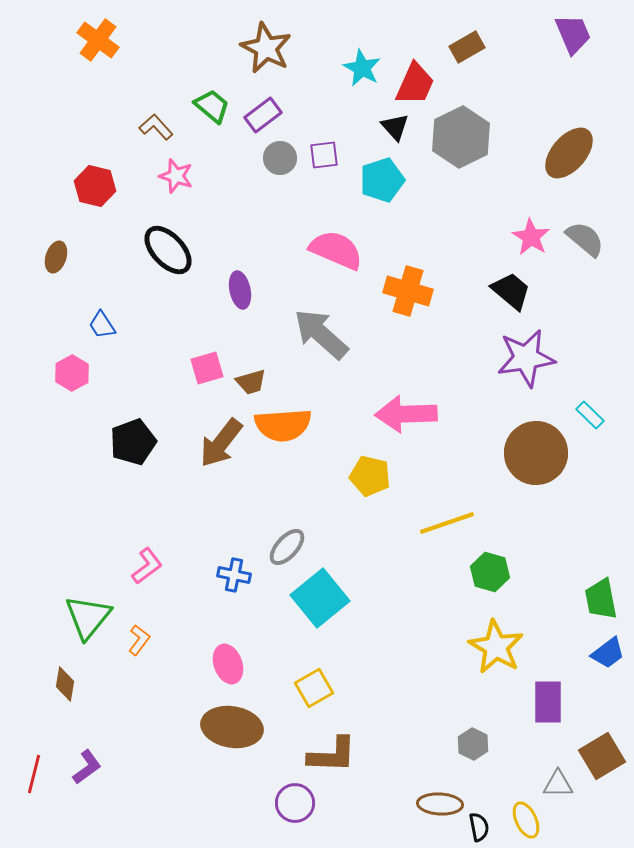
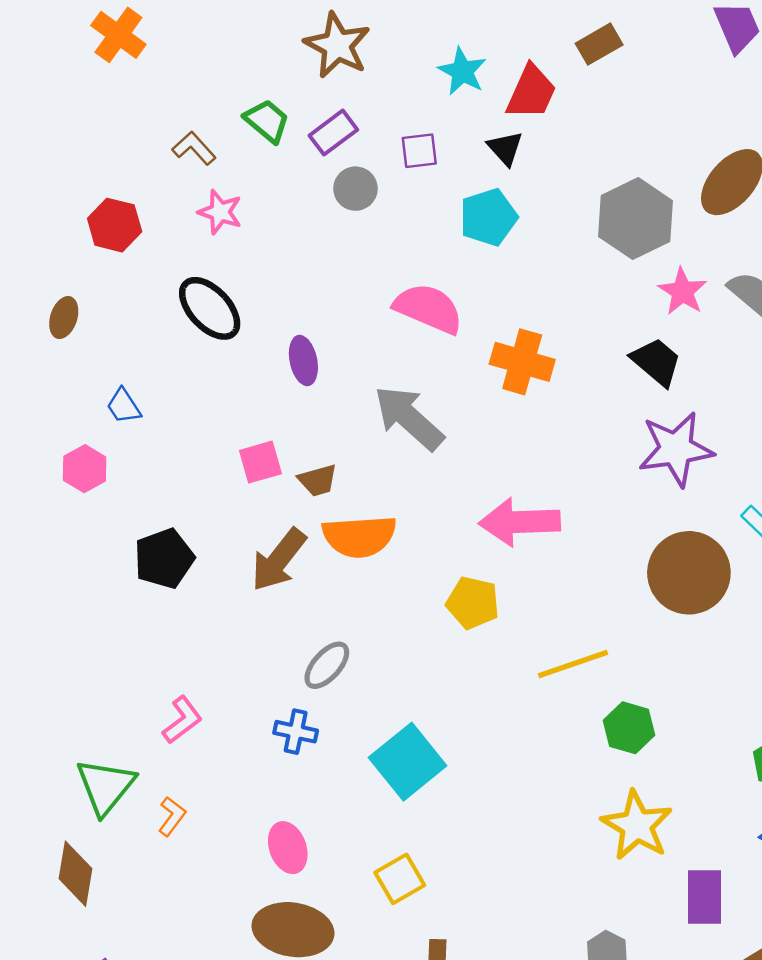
gray hexagon: (461, 137) -> (636, 219), moved
purple square: (324, 155) -> (419, 151), moved
gray ellipse: (287, 547) -> (327, 665), moved
brown diamond: (65, 684) -> (75, 874), size x1.4

